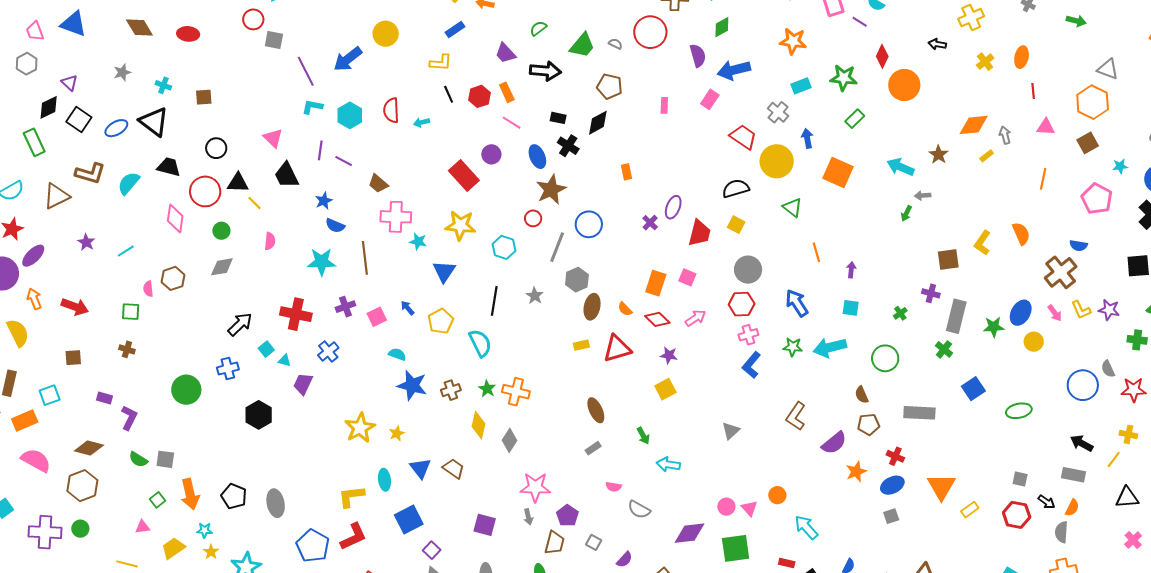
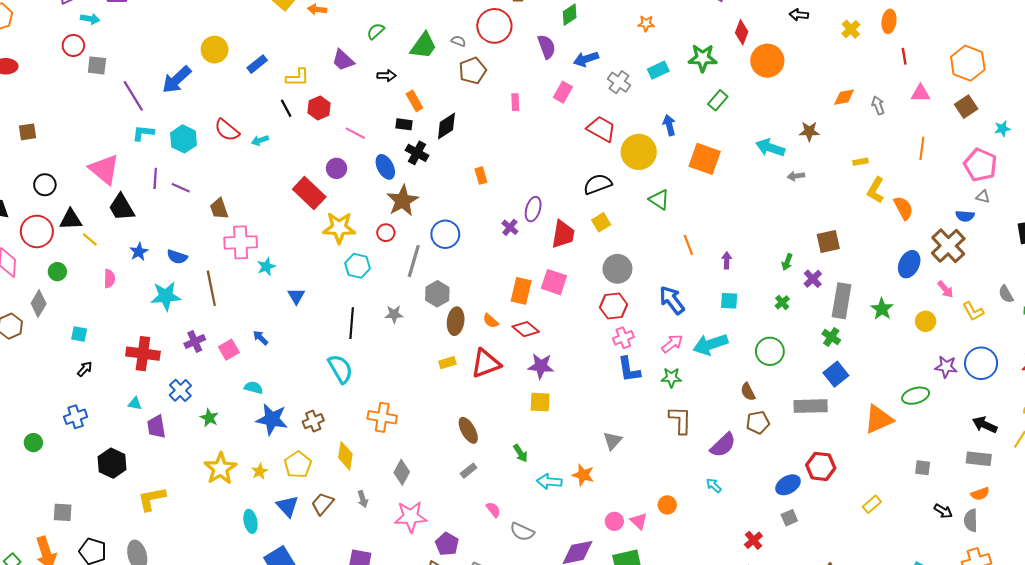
blue rectangle: (455, 30) -> (257, 64), moved
orange star: (793, 41) -> (646, 24), size x0.6
yellow L-shape: (441, 63) -> (298, 77), moved
gray triangle: (1108, 69) -> (983, 197), moved, size x0.6
blue arrow: (734, 70) -> (586, 59), size x0.7
black arrow: (545, 71) -> (387, 76), size x0.6
brown pentagon: (609, 86) -> (473, 71), moved, turned -30
orange rectangle: (507, 92) -> (414, 101), moved
red semicircle: (391, 110) -> (227, 130), turned -45
gray cross: (778, 112) -> (619, 82), moved
orange diamond: (974, 125) -> (844, 97), size x0.7
pink triangle: (273, 138) -> (104, 169), size x1.5
brown star: (939, 155) -> (809, 131), turned -30
yellow rectangle: (987, 156) -> (861, 162), moved, turned 32
brown trapezoid: (378, 184) -> (219, 209), turned 35
blue star: (324, 201) -> (139, 252), moved
green arrow: (906, 213) -> (787, 262), moved
yellow star: (460, 225) -> (339, 228), moved
yellow square: (736, 225) -> (601, 222), turned 36
cyan star: (418, 241) -> (266, 267), turned -30
yellow L-shape: (982, 243) -> (876, 190), moved
gray diamond: (222, 267) -> (39, 304), moved, turned -45
blue triangle: (444, 271) -> (296, 296), size x0.7
pink square: (687, 277) -> (554, 282), size x1.4
purple cross: (931, 293) -> (813, 279), turned 36
gray star: (535, 296) -> (394, 314), turned -30
yellow L-shape: (1081, 310) -> (973, 311), moved
purple star: (1109, 310) -> (946, 367), moved
blue ellipse: (1021, 313) -> (909, 264), moved
pink arrow: (696, 318) -> (672, 344), moved
yellow pentagon: (441, 321) -> (298, 465), moved
black arrow: (240, 324) -> (85, 369), size x0.6
green star: (994, 327) -> (882, 309), turned -30
green star: (793, 347) -> (671, 378), moved
cyan square: (266, 349) -> (79, 334), moved, turned -35
purple star: (669, 355) -> (541, 366), size x1.4
blue L-shape: (751, 365) -> (629, 370), turned -44
gray semicircle: (1108, 369) -> (1006, 294), moved
purple trapezoid: (303, 384) -> (156, 427), turned -30
green star: (487, 389) -> (209, 418), moved
yellow square: (665, 389) -> (540, 402), turned 35
blue square: (973, 389) -> (836, 374), moved
green circle: (186, 390) -> (33, 443), size x0.6
brown L-shape: (796, 416) -> (680, 420), turned 152
gray diamond: (510, 440) -> (402, 472), moved
red cross: (895, 456) -> (753, 540), moved, turned 30
gray square: (165, 459) -> (63, 512), moved
brown trapezoid: (453, 468) -> (322, 504), turned -80
orange star: (856, 472) -> (583, 475), moved, turned -30
pink semicircle: (614, 487) -> (493, 510), turned -133
orange triangle: (941, 487) -> (879, 419), moved, turned 40
yellow L-shape: (351, 496) -> (152, 499), moved
black arrow: (1047, 502) -> (943, 511), moved
orange semicircle: (1072, 508) -> (980, 494), turned 48
red hexagon: (1017, 515) -> (821, 466), moved
gray arrow: (528, 517) -> (363, 499), moved
cyan arrow: (806, 527) -> (714, 485), moved, size x0.6

